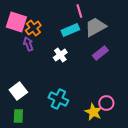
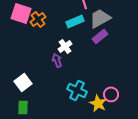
purple arrow: (28, 44) -> (57, 60), moved
purple rectangle: (100, 53) -> (100, 36), moved
cyan cross: (58, 99) -> (77, 90), moved

